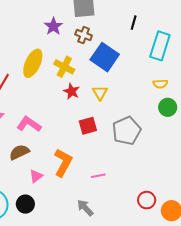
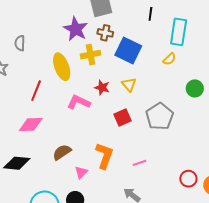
purple star: (53, 26) -> (76, 29), size x1.4
yellow ellipse: (33, 63) -> (62, 67), turned -36
yellow cross: (64, 67) -> (90, 55), moved, turned -30
yellow semicircle: (160, 84) -> (169, 59), moved, turned -32
pink L-shape: (29, 124) -> (79, 102), moved

